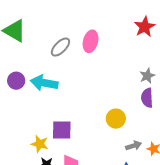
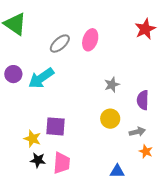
gray star: (147, 76) -> (112, 85), moved
cyan arrow: (44, 83) -> (41, 78), turned -48
gray arrow: (134, 146) -> (137, 132), moved

